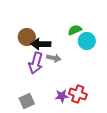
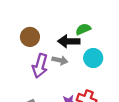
cyan circle: (87, 41) -> (93, 58), moved
black arrow: (41, 44) -> (69, 41), moved

